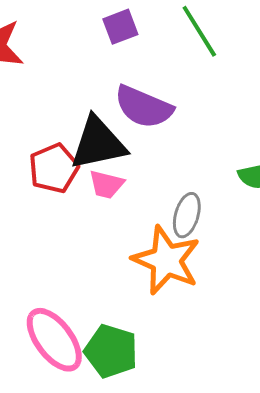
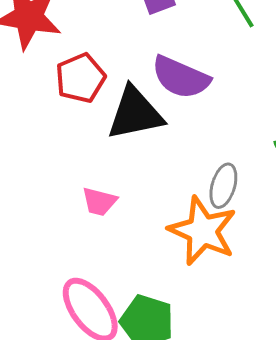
red pentagon: (54, 168) -> (80, 78), moved
pink trapezoid: (106, 184) -> (99, 202), moved

